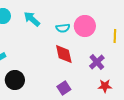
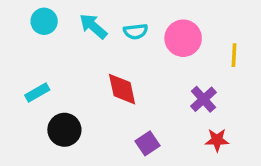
cyan semicircle: (63, 28) -> (136, 31), moved
red diamond: (64, 54) -> (122, 89), moved

